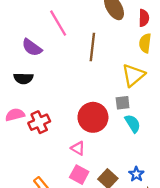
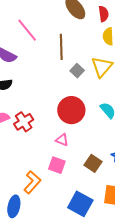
gray square: (123, 103) -> (77, 71), moved, turned -32
pink square: (79, 175) -> (57, 165), moved

